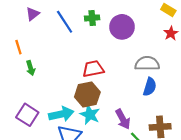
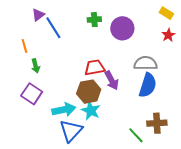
blue line: (65, 22) -> (53, 28), moved
blue semicircle: (150, 87) -> (148, 85), size x1.4
purple square: (27, 115) -> (32, 94), moved
purple arrow: (123, 119) -> (112, 80), moved

